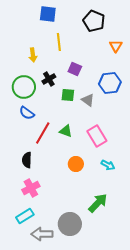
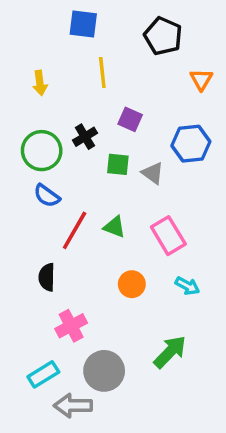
yellow arrow: (33, 55) -> (40, 83), moved
pink cross: (31, 188) -> (71, 326), moved
gray circle: (70, 224) -> (104, 371), moved

